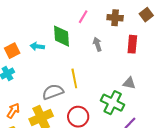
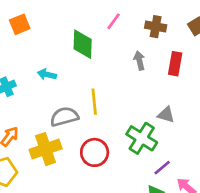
gray arrow: (97, 44) -> (139, 61), moved
cyan arrow: (37, 46) -> (47, 74), moved
orange square: (12, 51) -> (20, 24), moved

